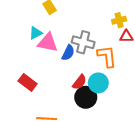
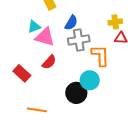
gray cross: (83, 42) -> (79, 40), turned -30
blue semicircle: (68, 53) -> (71, 23), moved
red semicircle: (80, 82) -> (49, 62), moved

